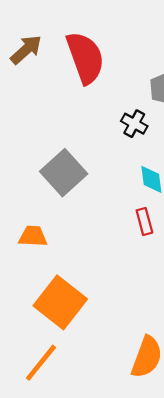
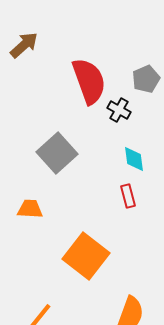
red semicircle: (85, 58) -> (89, 81), moved
orange square: (60, 302) -> (86, 256), moved

